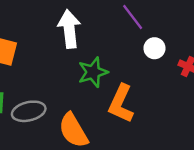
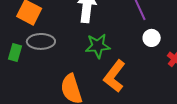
gray ellipse: (29, 111) -> (41, 41), moved

